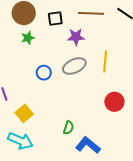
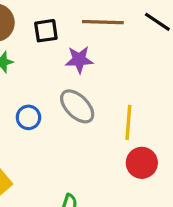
yellow line: (105, 61) -> (128, 122), moved
gray ellipse: (74, 66) -> (77, 106), turned 70

